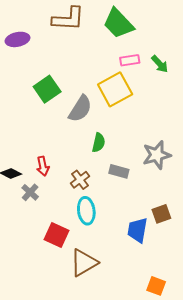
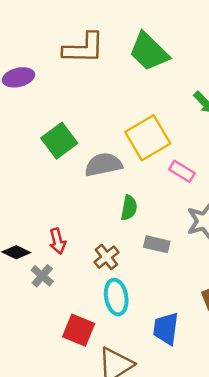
pink rectangle: (130, 60) -> (182, 171), moved, turned 42
gray semicircle: (80, 109) -> (103, 165), turned -132
blue trapezoid: (138, 230) -> (166, 329), moved

